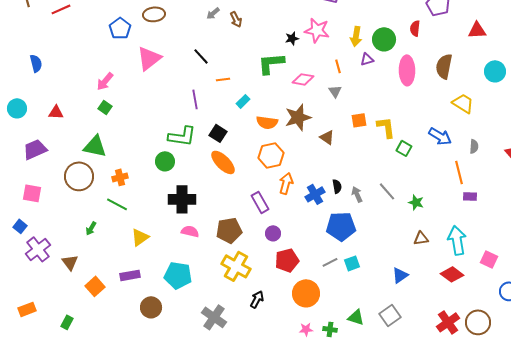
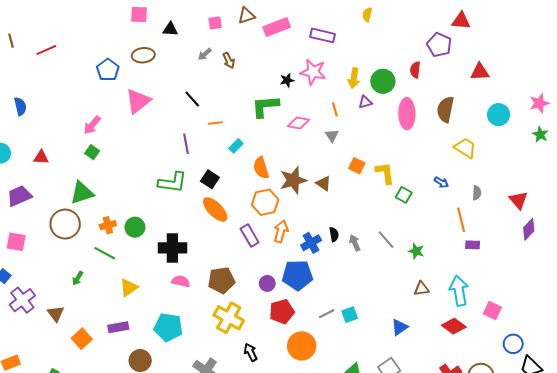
brown star: (298, 117) -> (293, 180), moved
orange square: (359, 120) -> (357, 166), turned 35
orange semicircle: (267, 122) -> (261, 168), turned 65
blue arrow: (440, 136) -> (441, 182), size x0.6
green triangle: (95, 146) -> (82, 193), turned -30
green circle: (165, 161) -> (135, 227), moved
purple rectangle: (260, 202) -> (250, 235), moved
blue pentagon: (341, 226) -> (297, 275), moved
black arrow: (257, 299) -> (251, 352), turned -54

